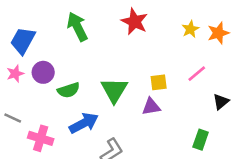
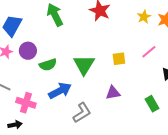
purple triangle: (151, 107) -> (113, 93), moved
green rectangle: (201, 140) -> (152, 104), turned -49

